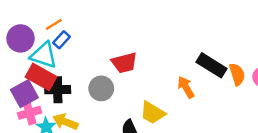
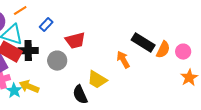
blue rectangle: (62, 40) -> (46, 25), moved
orange semicircle: (237, 74) -> (163, 50), turned 42
black cross: (58, 90) -> (28, 51), moved

